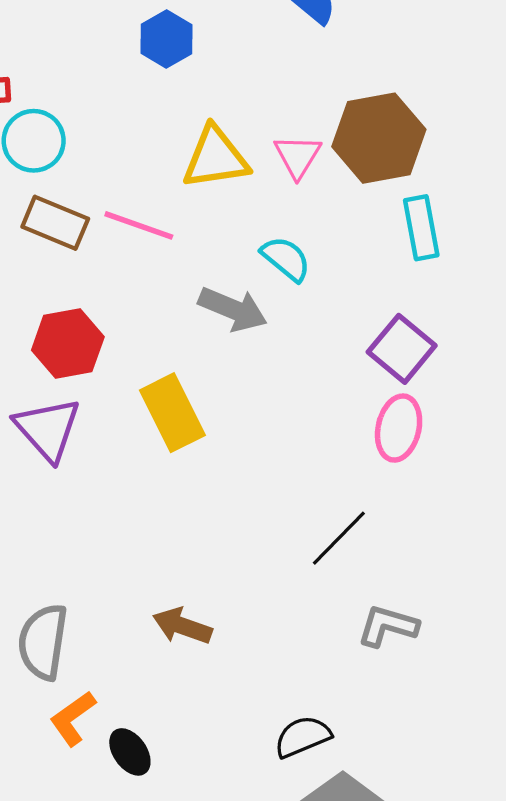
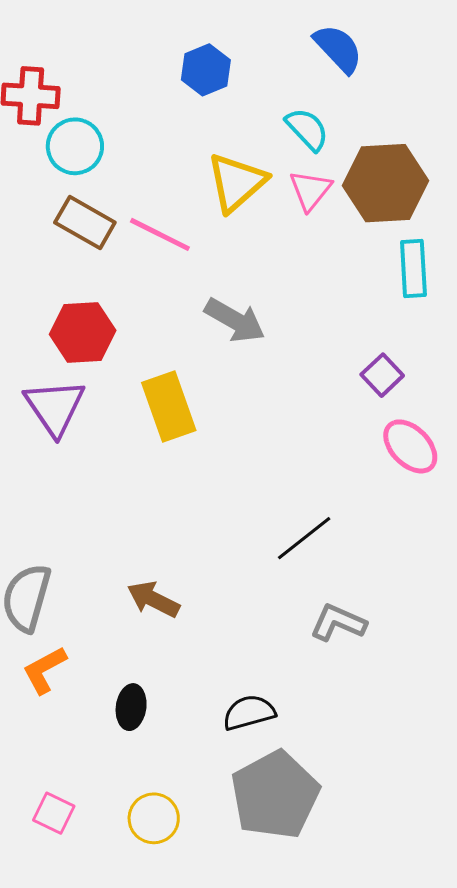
yellow triangle: (216, 158) -> (236, 182), turned -40
cyan semicircle: (286, 259) -> (307, 129), moved
purple square: (402, 349) -> (382, 375), size x0.7
pink ellipse: (399, 428) -> (410, 446), moved, turned -64
black ellipse: (130, 752) -> (131, 707), moved, turned 36

